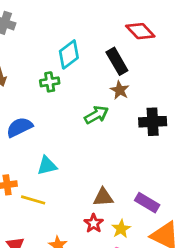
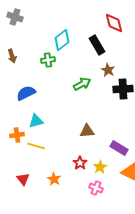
red diamond: (140, 31) -> (114, 23), turned 30
brown star: (120, 90) -> (108, 70), moved
cyan triangle: (47, 166) -> (36, 121), moved
brown triangle: (103, 197) -> (87, 131), moved

